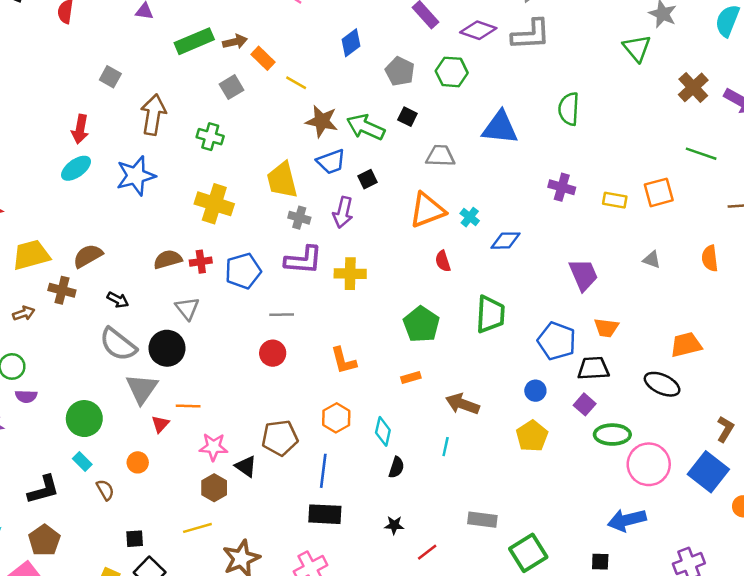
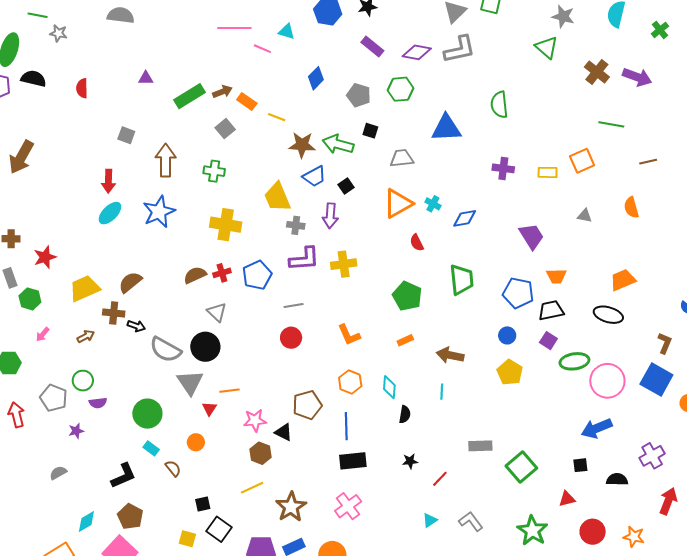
black arrow: (118, 300) -> (136, 326), moved

